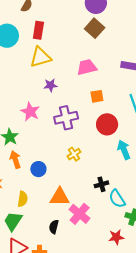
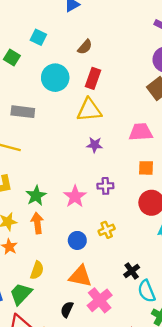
pink star: (30, 112) -> (75, 196), moved
purple cross: (66, 118) -> (105, 186), size x0.6
blue circle: (38, 169) -> (77, 240), moved
black cross: (101, 184) -> (132, 271), turned -32

